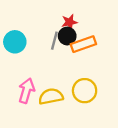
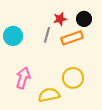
black circle: (67, 36) -> (84, 19), moved
yellow semicircle: (51, 96) -> (49, 95), moved

